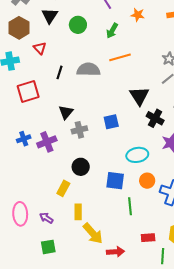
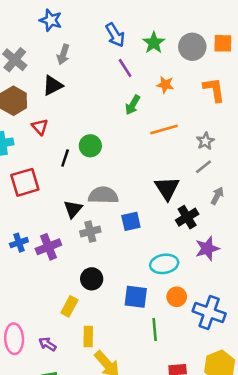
black triangle: (50, 16) -> (53, 85), turned 30
green circle: (78, 25) -> (90, 146), moved
orange line: (120, 57) -> (164, 130), moved
gray semicircle: (88, 69) -> (103, 195), moved
black cross: (155, 118) -> (187, 217), turned 30

